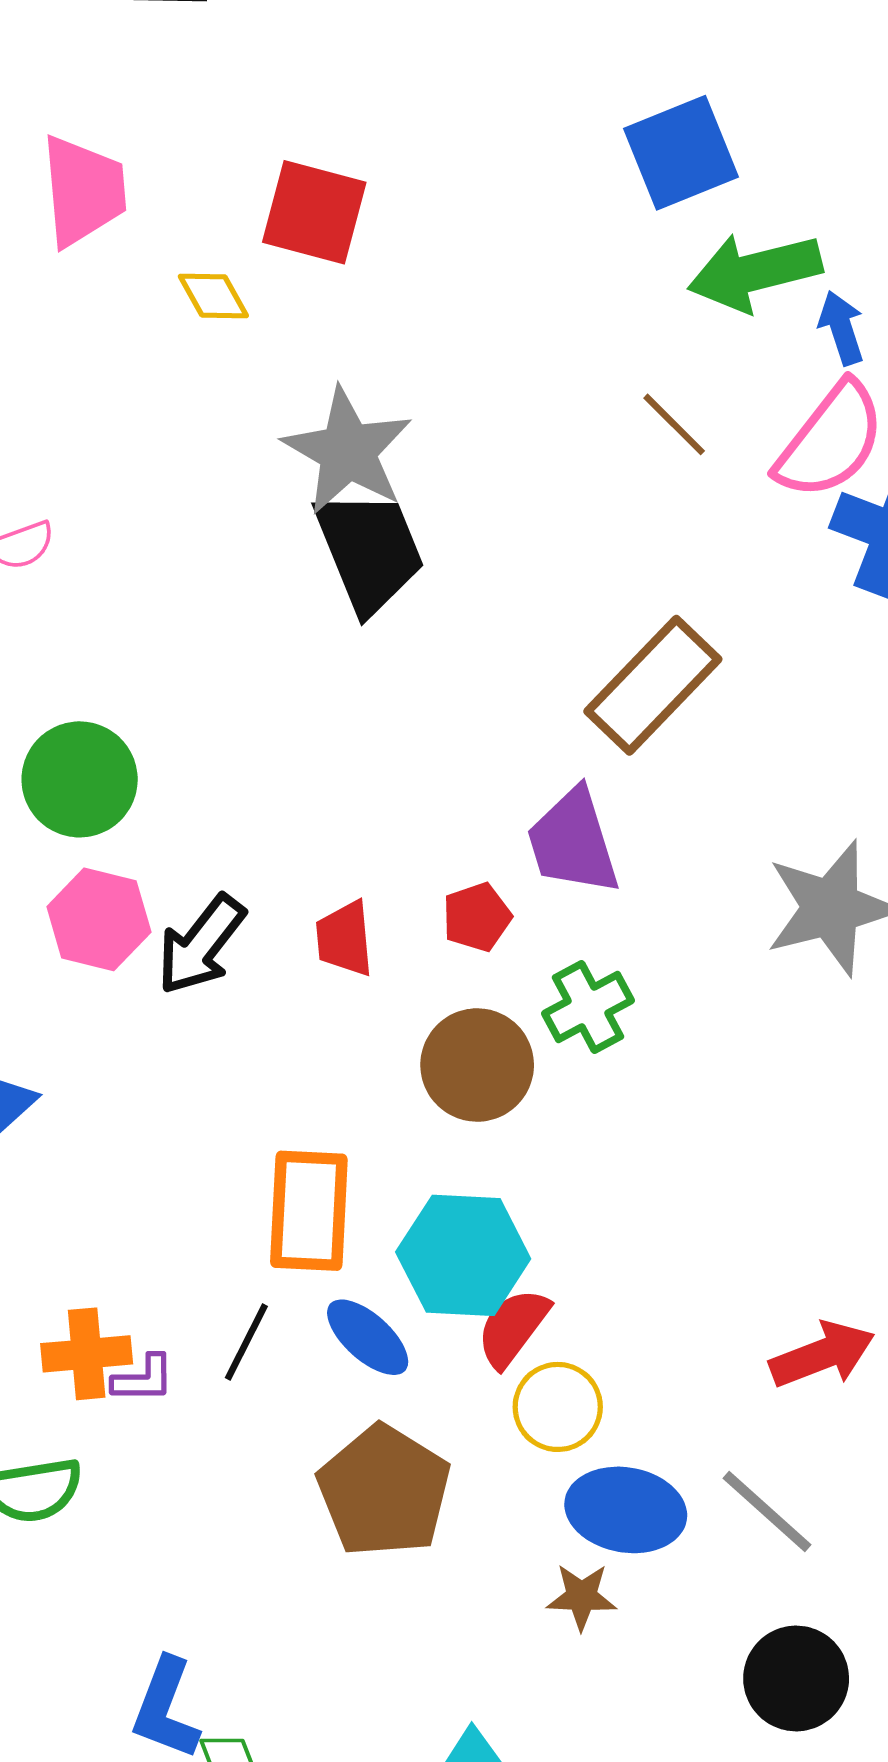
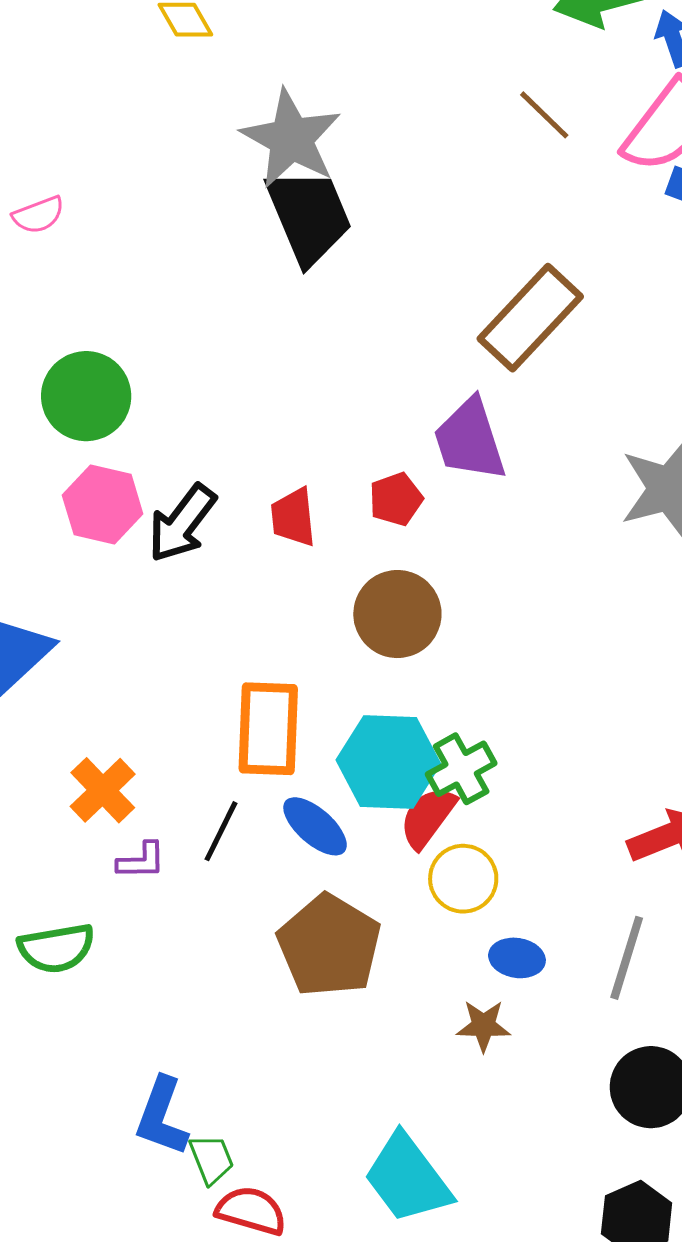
green cross: (588, 1007) -> (461, 769), moved
orange cross: (87, 1354) -> (103, 790), moved, turned -38
blue ellipse: (626, 1510) -> (517, 958), size x0.6
gray line: (767, 1511) -> (627, 958), turned 66

